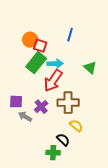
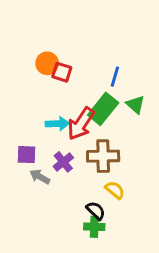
blue line: (70, 35) -> (115, 77), moved
green rectangle: (36, 63) -> (103, 109), moved
cyan arrow: (55, 64) -> (57, 124), moved
green cross: (53, 153) -> (94, 227), moved

